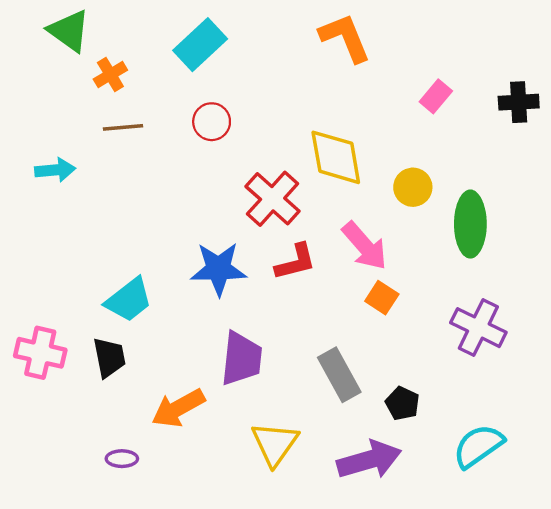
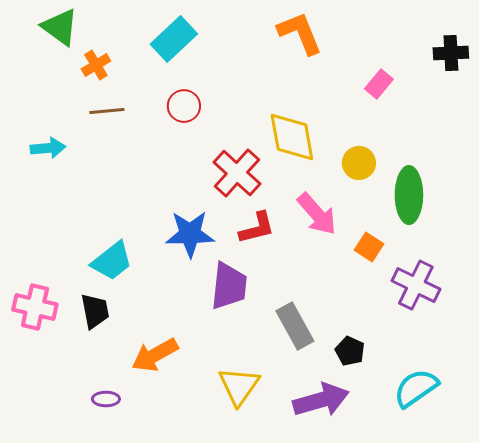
black cross: (519, 102) -> (451, 53), moved
orange square: (382, 298) -> (369, 247), moved
purple trapezoid: (241, 359) -> (229, 286), moved

